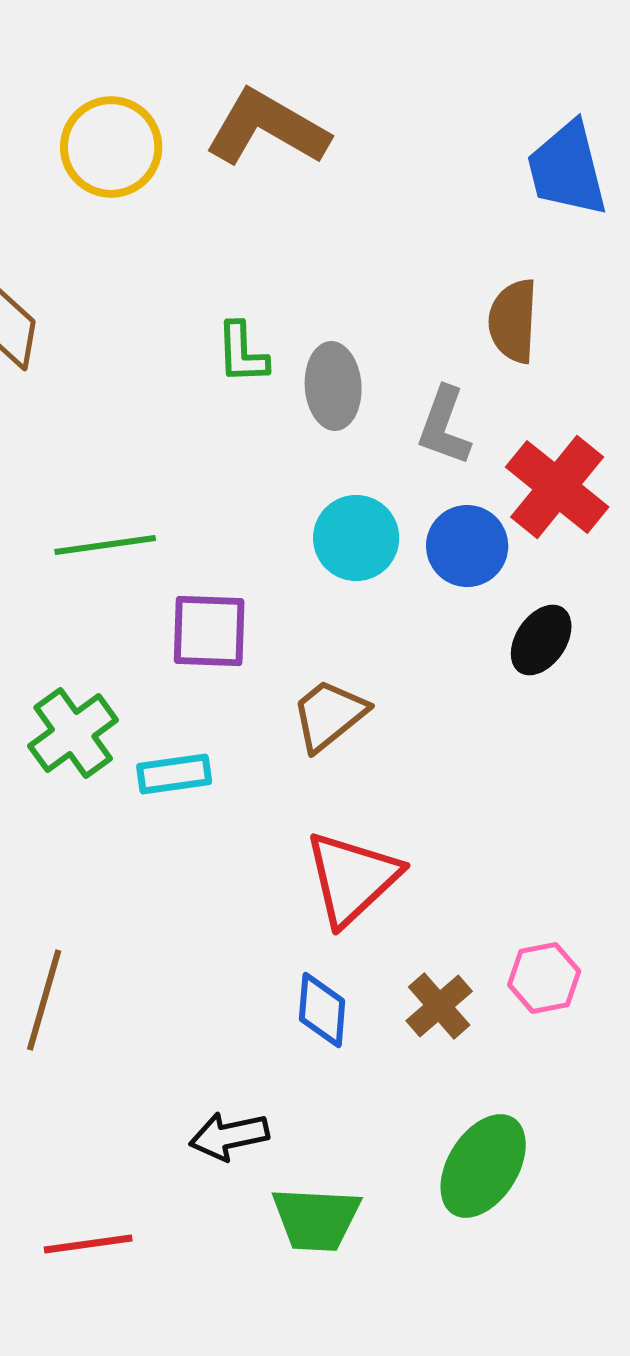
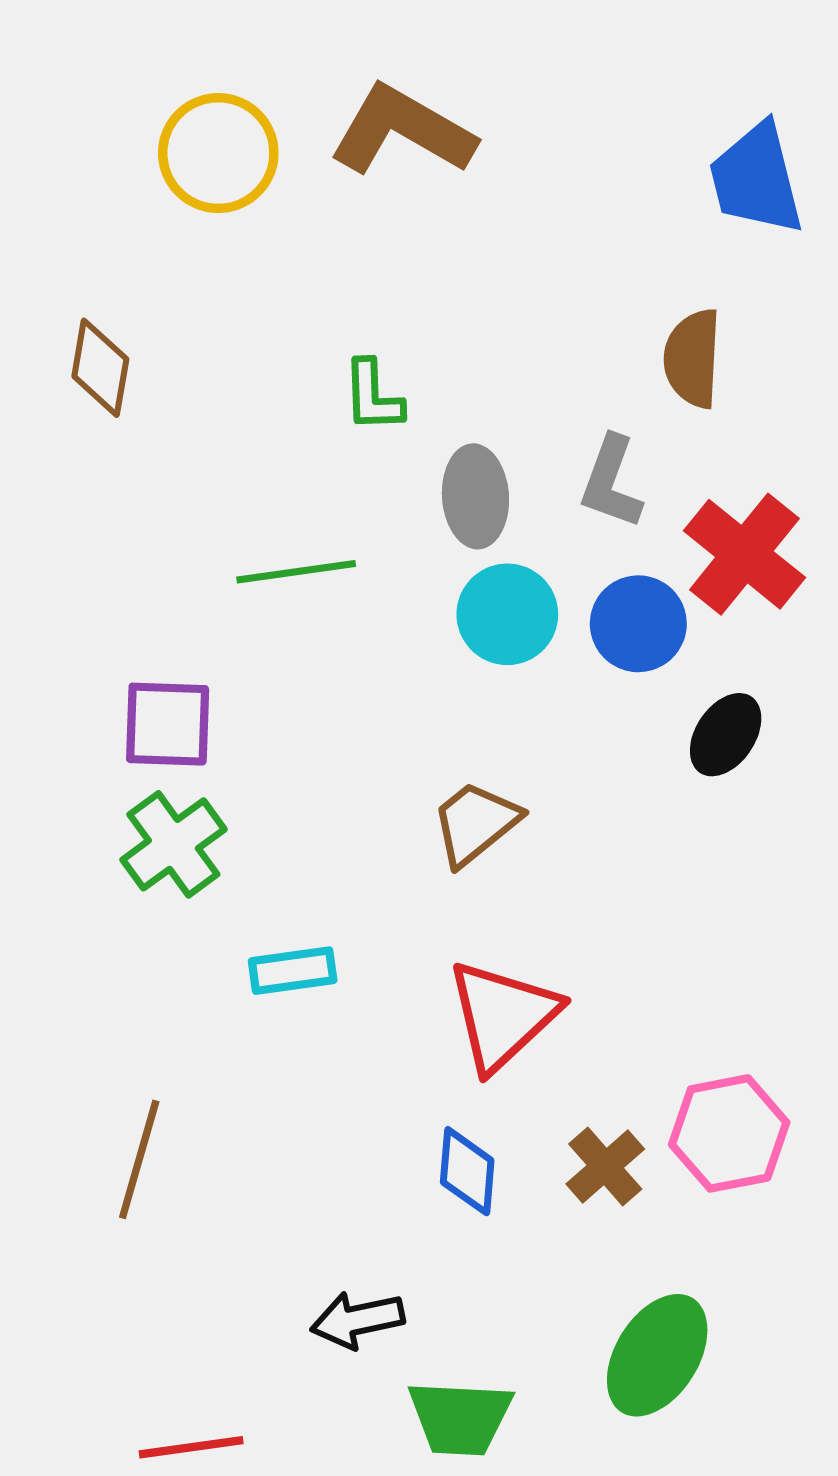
gray ellipse: (333, 386) -> (475, 496), moved
green line: (105, 545) -> (296, 572), moved
purple square: (209, 631) -> (168, 724), moved
cyan rectangle: (174, 774) -> (293, 971), moved
pink hexagon: (544, 978) -> (729, 1133), size x1.4

